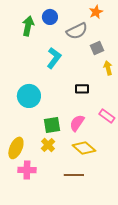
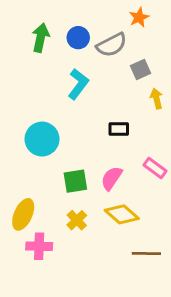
blue circle: (50, 17) -> (78, 38), moved
yellow cross: (48, 145) -> (77, 220), moved
brown line: (74, 175) -> (146, 253), moved

